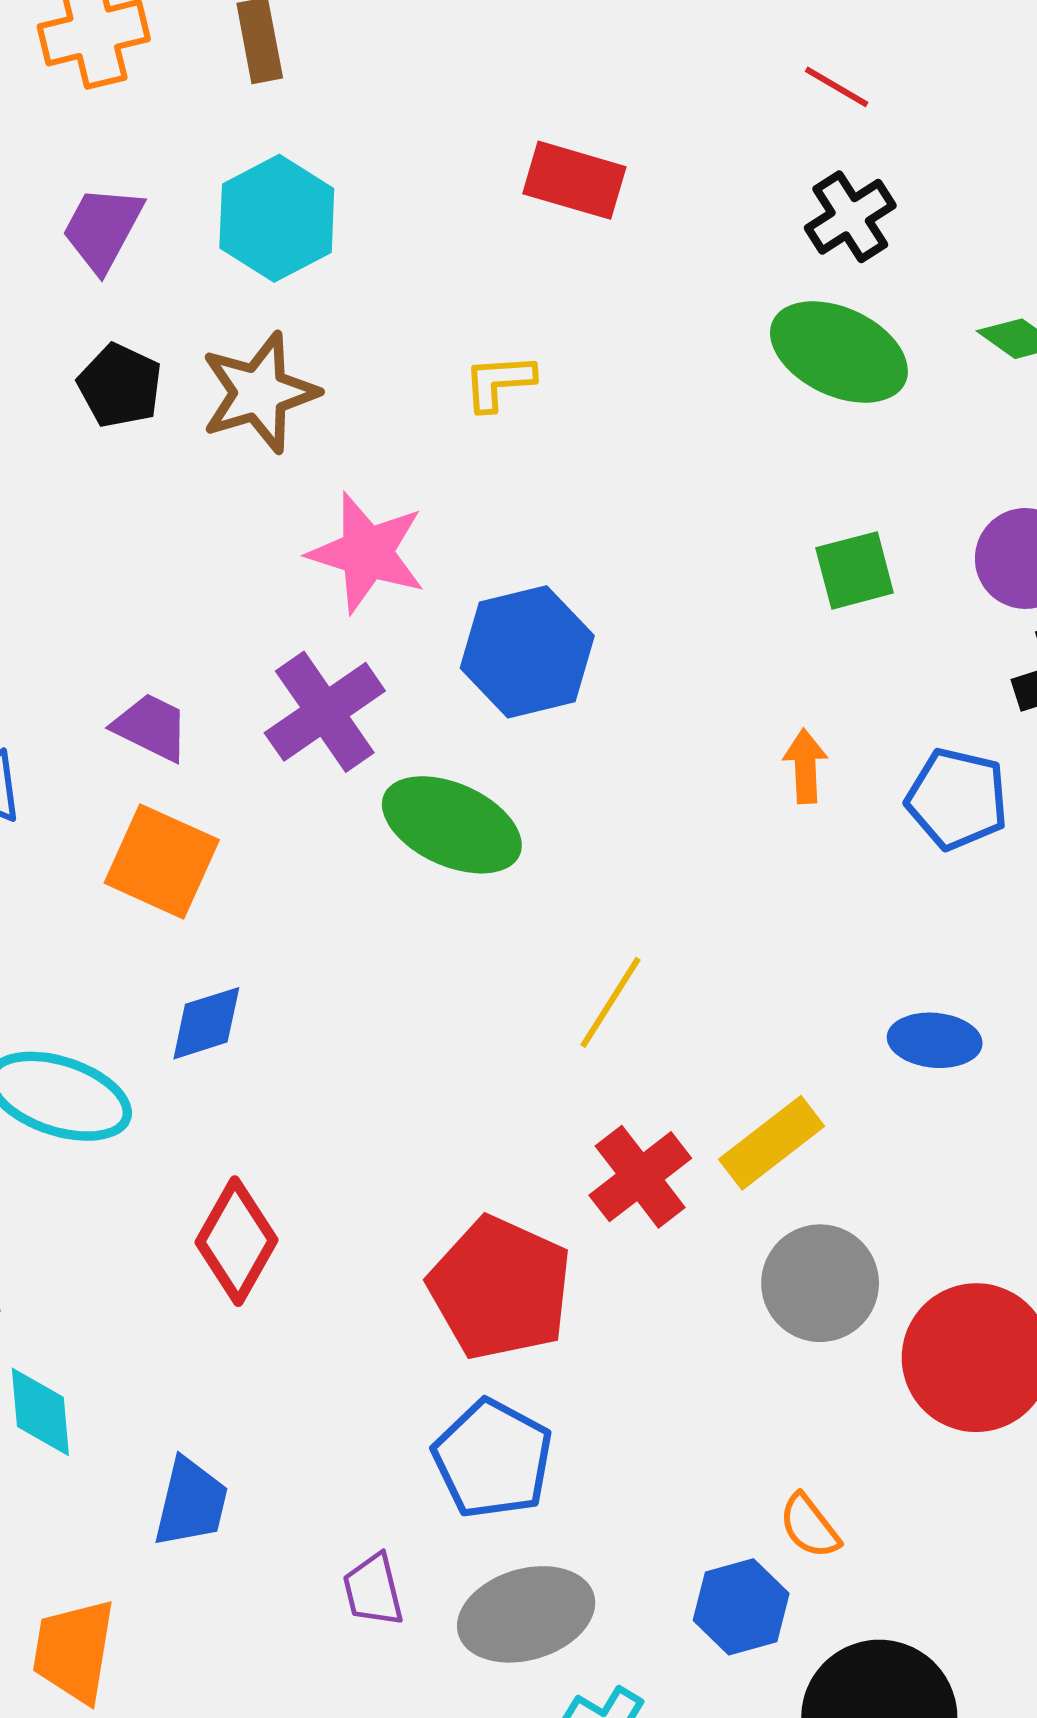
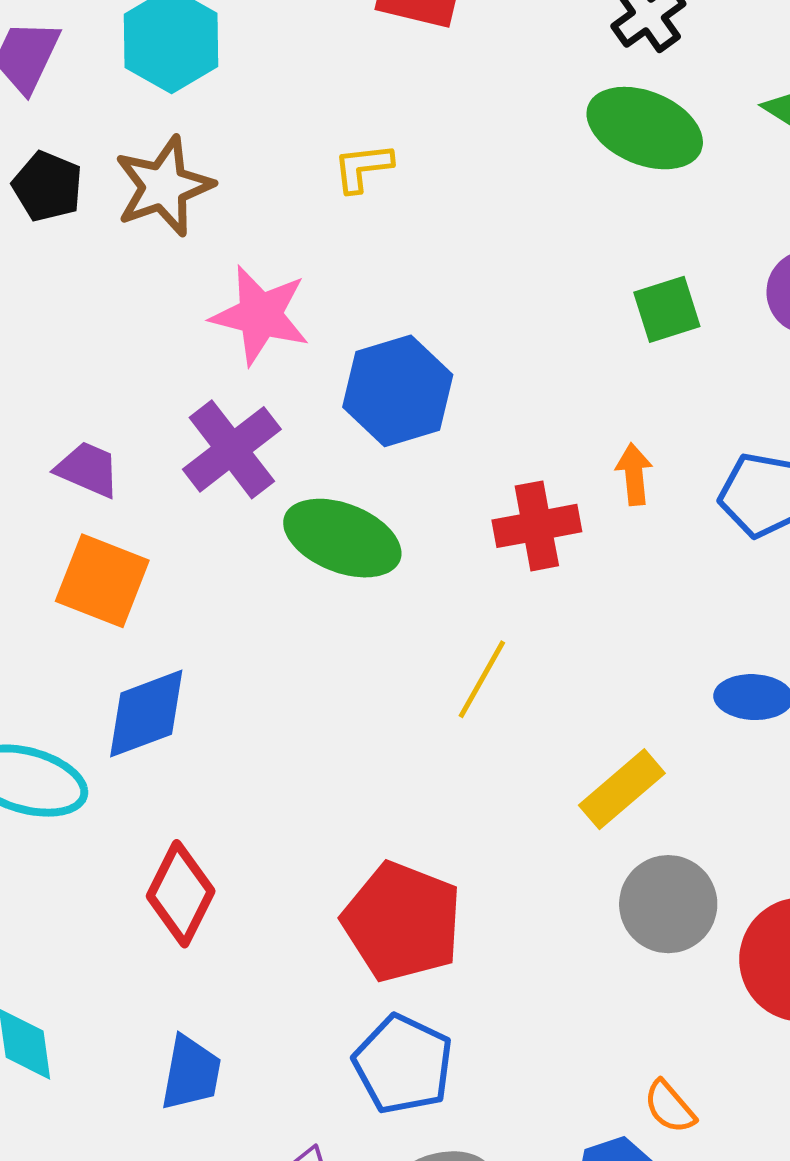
blue diamond: (206, 1023) -> (146, 714), size x1.4
red cross: (640, 1177) -> (537, 526), moved, turned 30
blue trapezoid: (191, 1503) -> (191, 1073), moved

